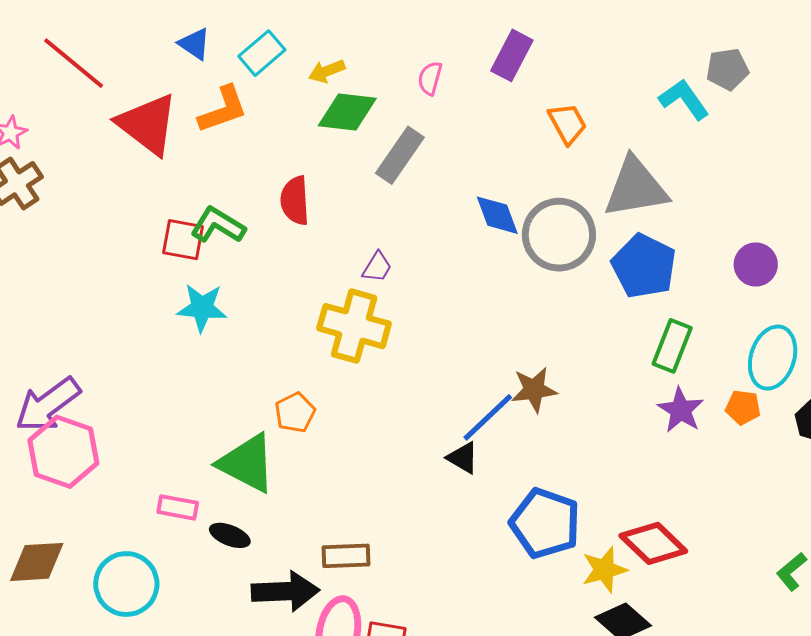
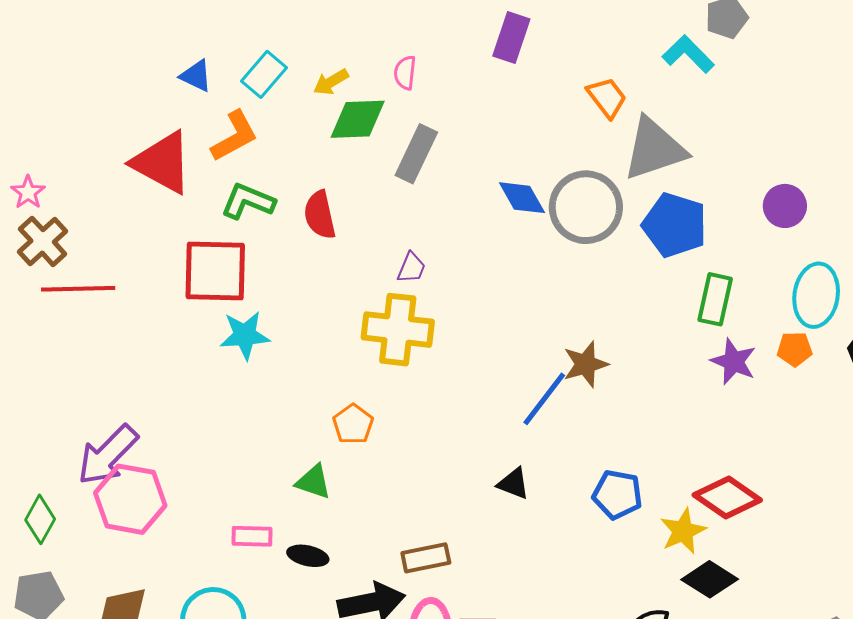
red line: (74, 63) -> (78, 289), moved, turned -32
pink semicircle: (430, 78) -> (405, 73), moved
orange trapezoid: (567, 123) -> (607, 97), moved
green L-shape: (218, 225) -> (248, 201), moved
red square: (183, 240) -> (215, 271), size x1.6
black triangle: (463, 458) -> (513, 484), moved
green triangle: (247, 463) -> (313, 482), size x0.6
blue pentagon: (545, 523) -> (617, 494), size x0.7

